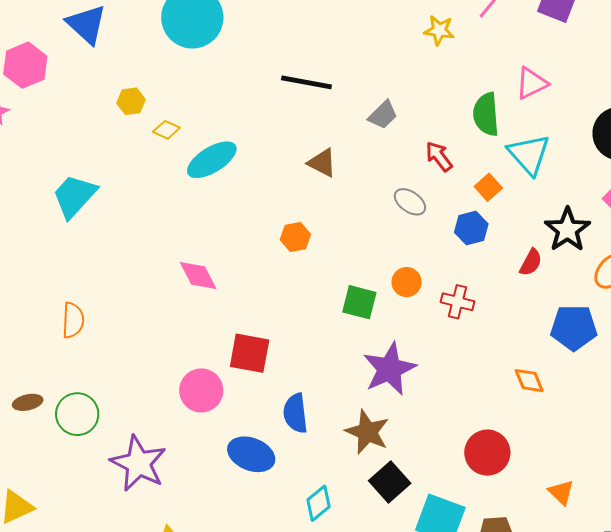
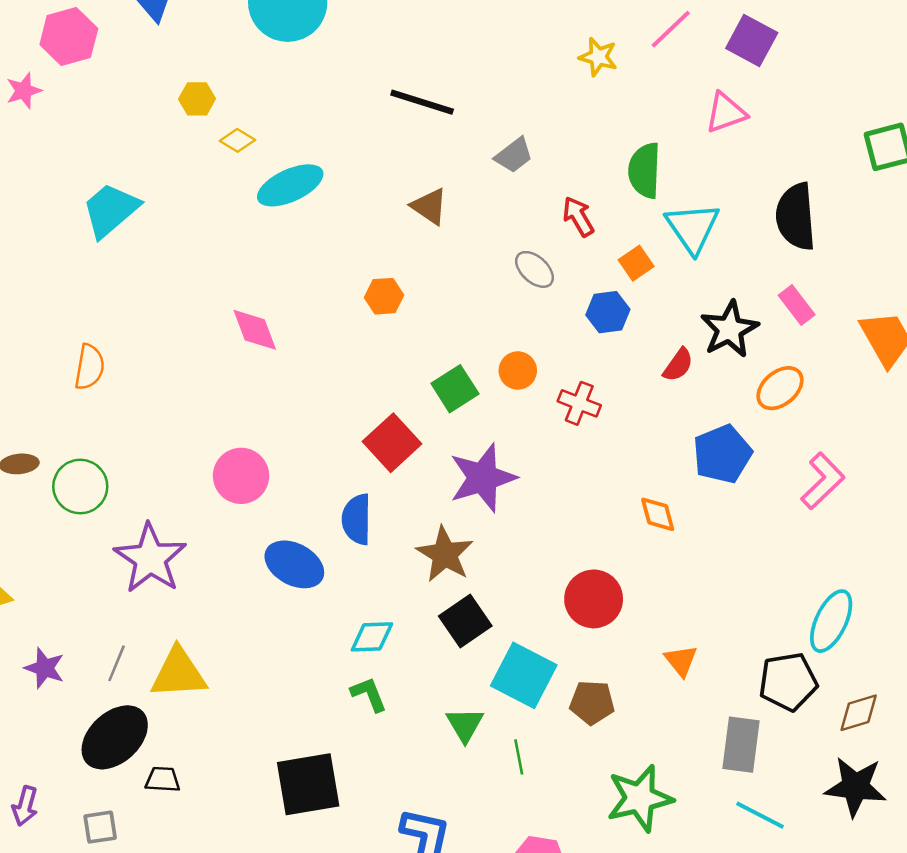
pink triangle: (532, 83) -> (726, 113), moved
green square: (359, 302) -> (455, 389), turned 36
blue pentagon: (574, 328) -> (722, 454), turned -30
red square: (250, 353) -> (392, 443), moved, turned 30
cyan diamond: (318, 503) -> (372, 637), turned 30

